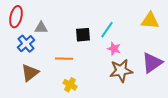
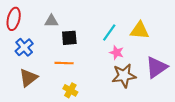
yellow triangle: (150, 21) -> (140, 30), moved
gray triangle: (41, 28) -> (51, 21), moved
black square: (83, 35) -> (69, 38), moved

